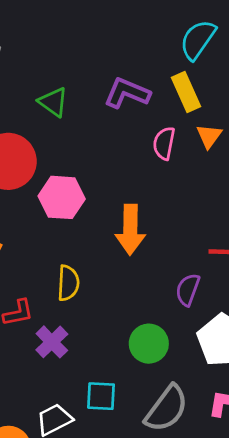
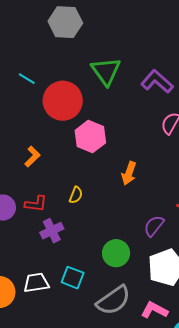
green triangle: (53, 102) -> (106, 71), size x1.4
orange arrow: (130, 230) -> (129, 173), size x0.7
yellow semicircle: (68, 283) -> (76, 195), size x0.7

